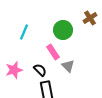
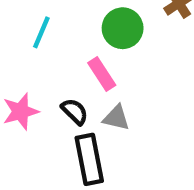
gray triangle: (68, 66) -> (116, 118), moved, turned -32

